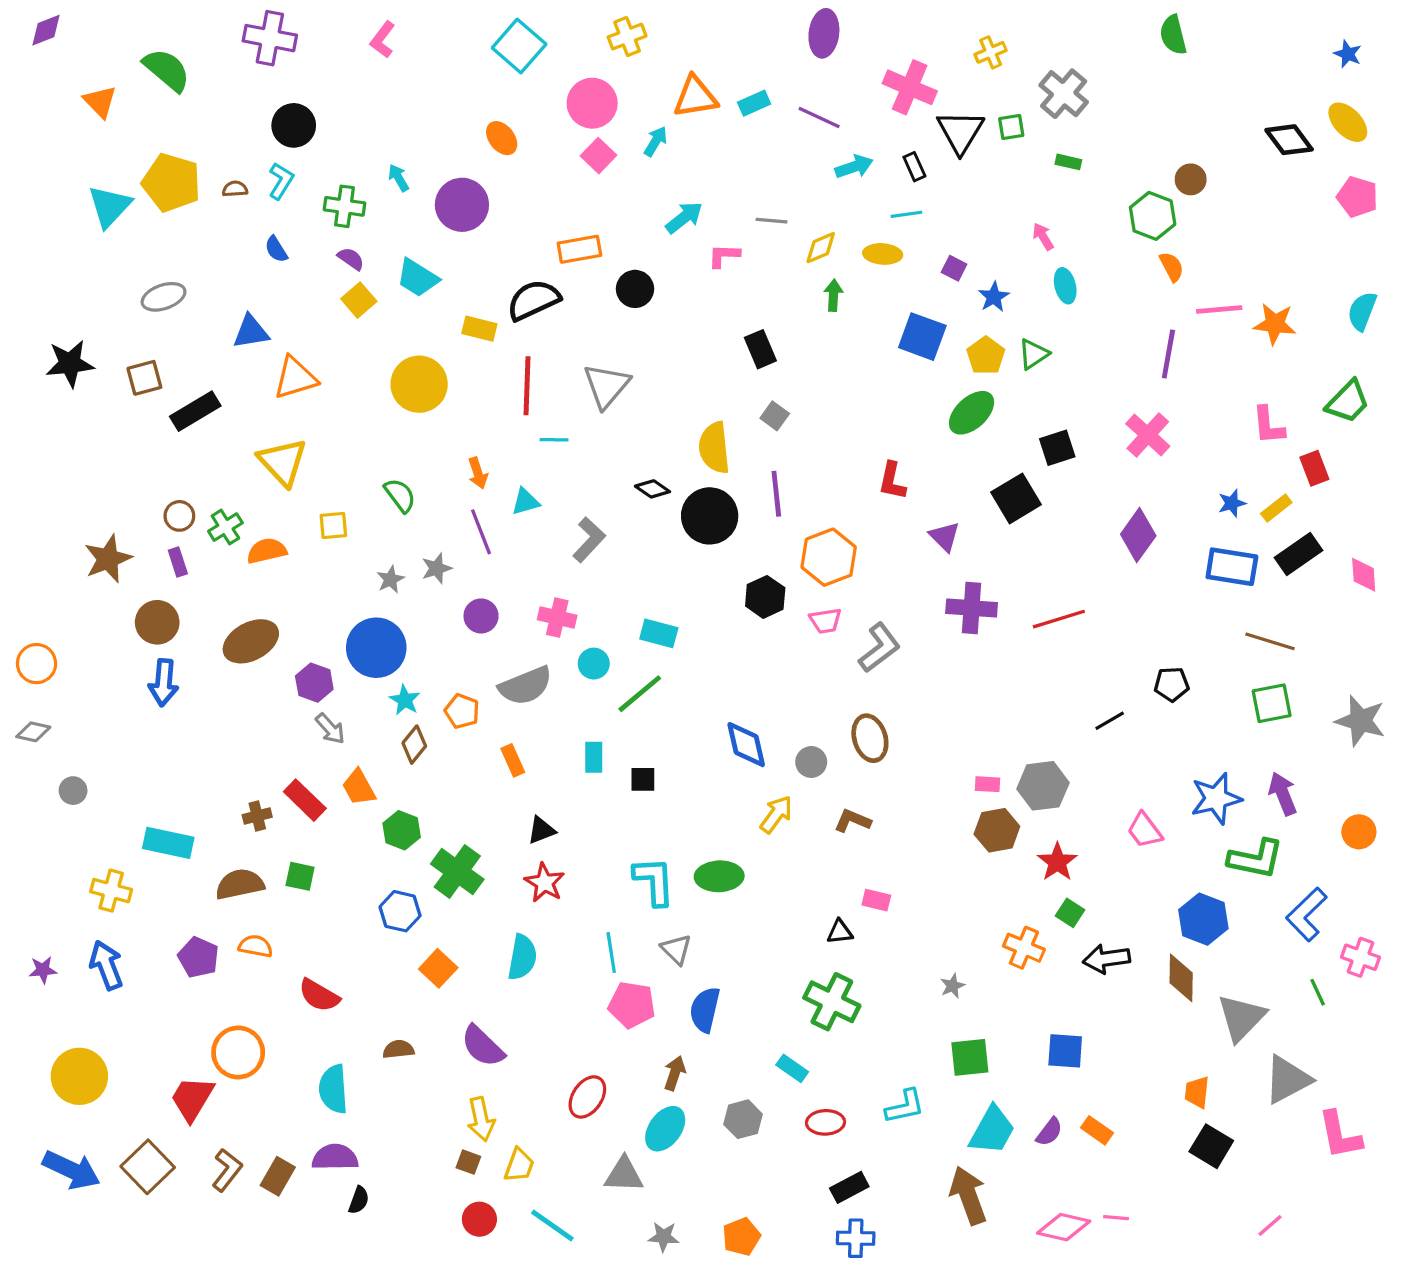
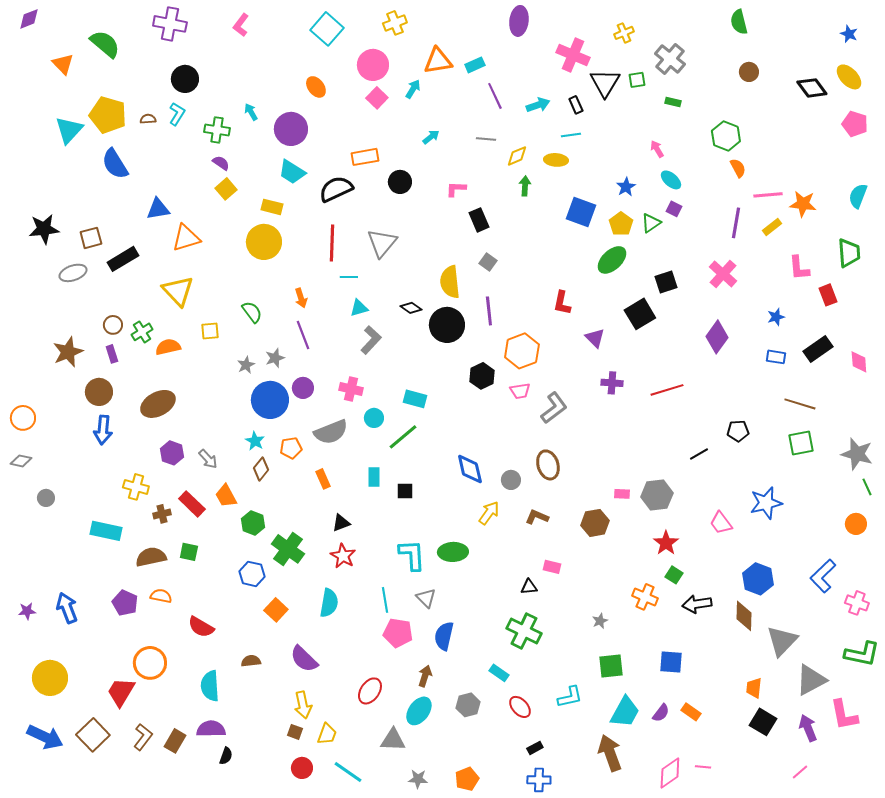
purple line: (819, 117) -> (495, 96), moved, turned 40
brown circle: (1191, 179) -> (749, 72), moved
cyan arrow: (684, 217) -> (431, 137), size x0.7
blue semicircle: (276, 249) -> (115, 164), moved, size x1.8
pink L-shape: (724, 256) -> (456, 189), moved
purple square: (954, 268) -> (674, 209), moved
cyan trapezoid: (418, 278) -> (292, 172), moved
cyan ellipse: (1065, 286) -> (671, 180), turned -35
gray ellipse: (164, 297) -> (73, 273), moved
yellow rectangle: (479, 329) -> (272, 207), moved
green trapezoid: (1348, 402) -> (849, 253), turned -48
cyan triangle: (525, 502) -> (359, 308), moved
yellow rectangle: (1276, 508) -> (772, 227), moved
blue rectangle: (1232, 567) -> (776, 357), size x0.6
purple cross: (972, 608) -> (612, 383), size x0.7
blue circle: (376, 648) -> (270, 400), moved
purple hexagon: (314, 683) -> (172, 453), moved
orange pentagon: (462, 711) -> (291, 448), turned -30
purple arrow: (1283, 794) -> (808, 728), moved
brown hexagon: (997, 830) -> (595, 523), moved
green L-shape: (1256, 859) -> (862, 654), moved
yellow cross: (111, 891) -> (136, 487), moved
green line: (1318, 992) -> (867, 487), moved
red ellipse: (825, 1122) -> (520, 707), turned 50
black rectangle: (849, 1187) -> (535, 748), size x0.7
pink diamond: (1064, 1227) -> (670, 773), turned -48

